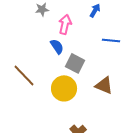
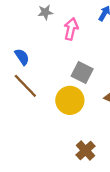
blue semicircle: (57, 46) -> (22, 57), moved

